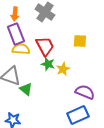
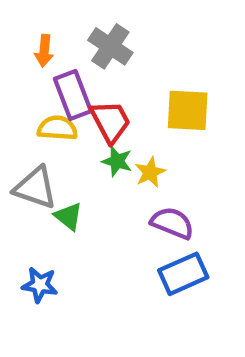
purple rectangle: (16, 34) -> (73, 95), moved
yellow square: (80, 41) -> (188, 110), size x1.5
purple semicircle: (85, 92) -> (172, 223), moved

